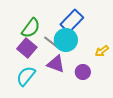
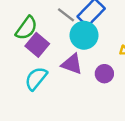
green semicircle: (31, 28) -> (26, 28), moved
gray line: (51, 42) -> (66, 15), moved

